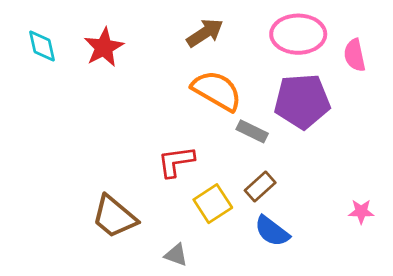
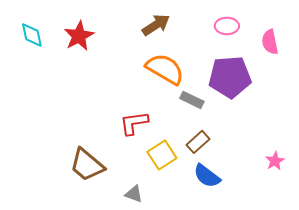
pink ellipse: (298, 34) -> (227, 26), size x0.6
pink star: (361, 211) -> (275, 161), turned -30

